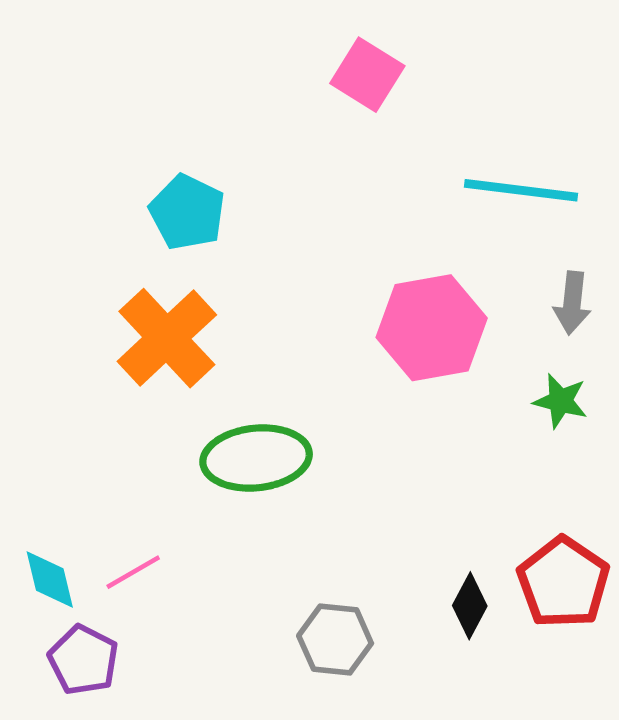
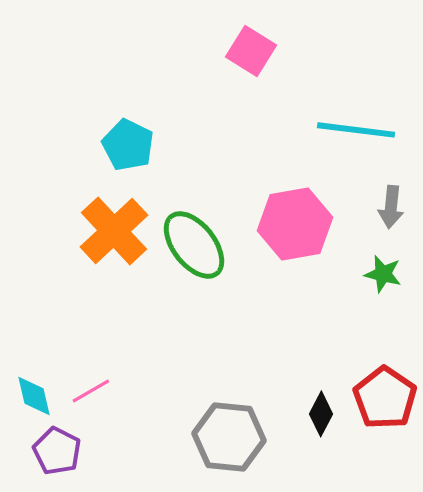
green ellipse: (256, 458) -> (194, 245), moved, turned 58
gray hexagon: (335, 639) -> (229, 437), size x1.4

